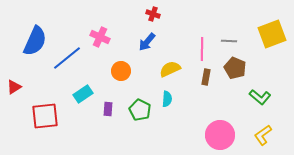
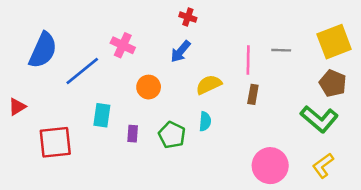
brown pentagon: (235, 68) -> (333, 83), moved
cyan rectangle: (83, 94) -> (102, 115), turned -48
green L-shape: (260, 97) -> (319, 119), size x1.4

